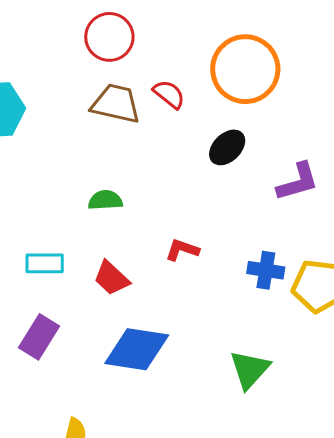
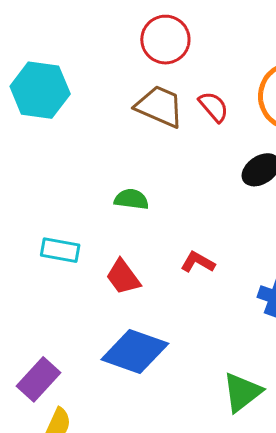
purple rectangle: (39, 337) -> (38, 379), moved

